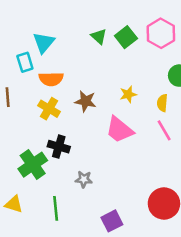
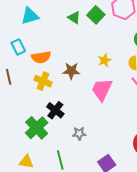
cyan triangle: (44, 43) -> (30, 16), moved, turned 42
pink trapezoid: (119, 130) -> (102, 90), turned 85
black cross: (59, 147) -> (55, 110), turned 30

